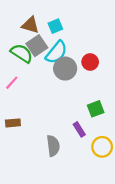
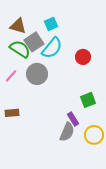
brown triangle: (30, 25) -> (18, 26), moved
gray circle: (65, 69) -> (37, 74), moved
gray semicircle: (53, 146) -> (67, 132), moved, turned 30

